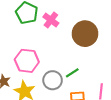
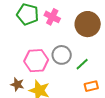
gray circle: (53, 80) -> (62, 55), moved

